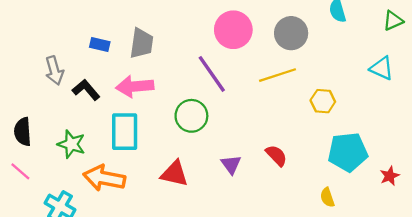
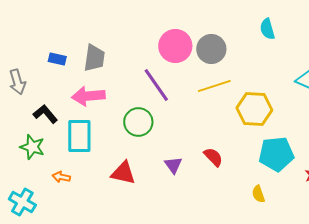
gray circle: (291, 33) -> (211, 49), moved
black L-shape: (86, 90) -> (45, 114), moved
yellow hexagon: (323, 101) -> (254, 109), size x1.6
orange arrow: (104, 178) -> (61, 177), size x0.5

